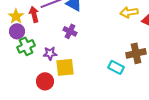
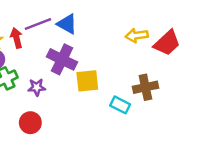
purple cross: (70, 31) -> (62, 59), size x1.6
yellow square: (65, 67) -> (87, 81), moved

